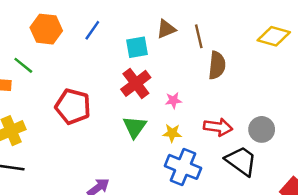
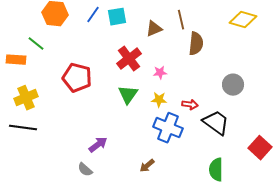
brown triangle: (166, 29) -> (154, 29), moved
cyan square: (137, 47) -> (117, 17), moved
red arrow: (218, 127) -> (190, 105), moved, size x0.7
gray circle: (262, 129) -> (233, 85), moved

